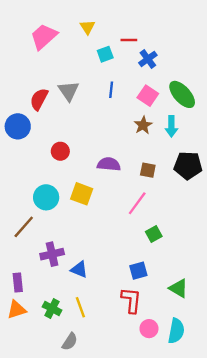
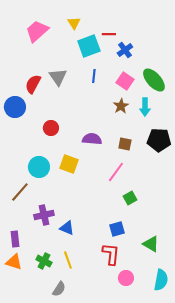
cyan square: (105, 54) -> (89, 46), size x1.6
orange triangle: (17, 310) -> (14, 262), turned 36
cyan semicircle: (176, 331) -> (161, 280), moved

